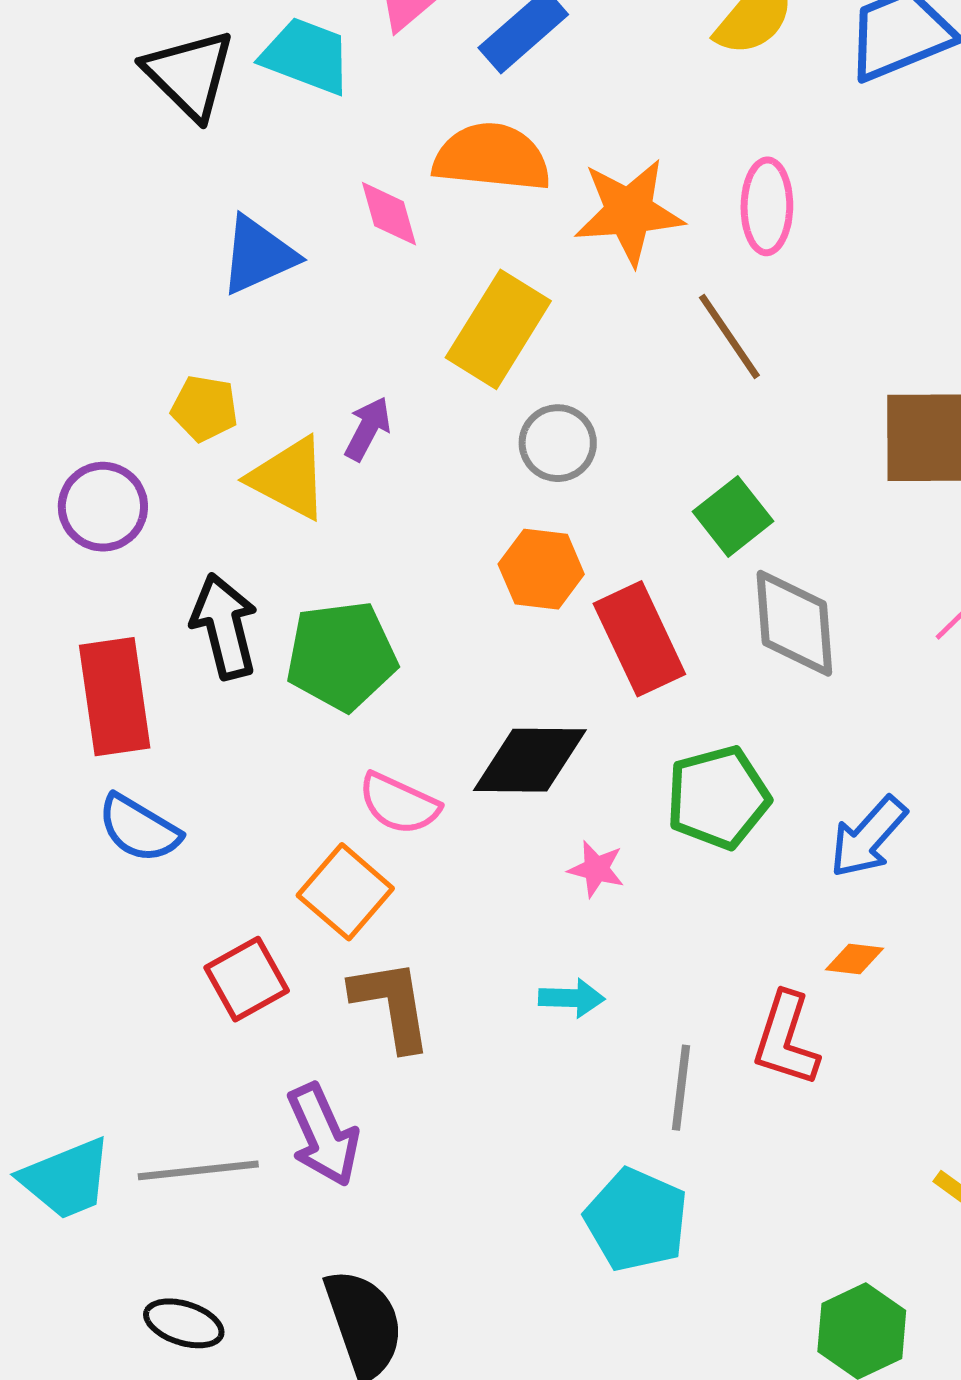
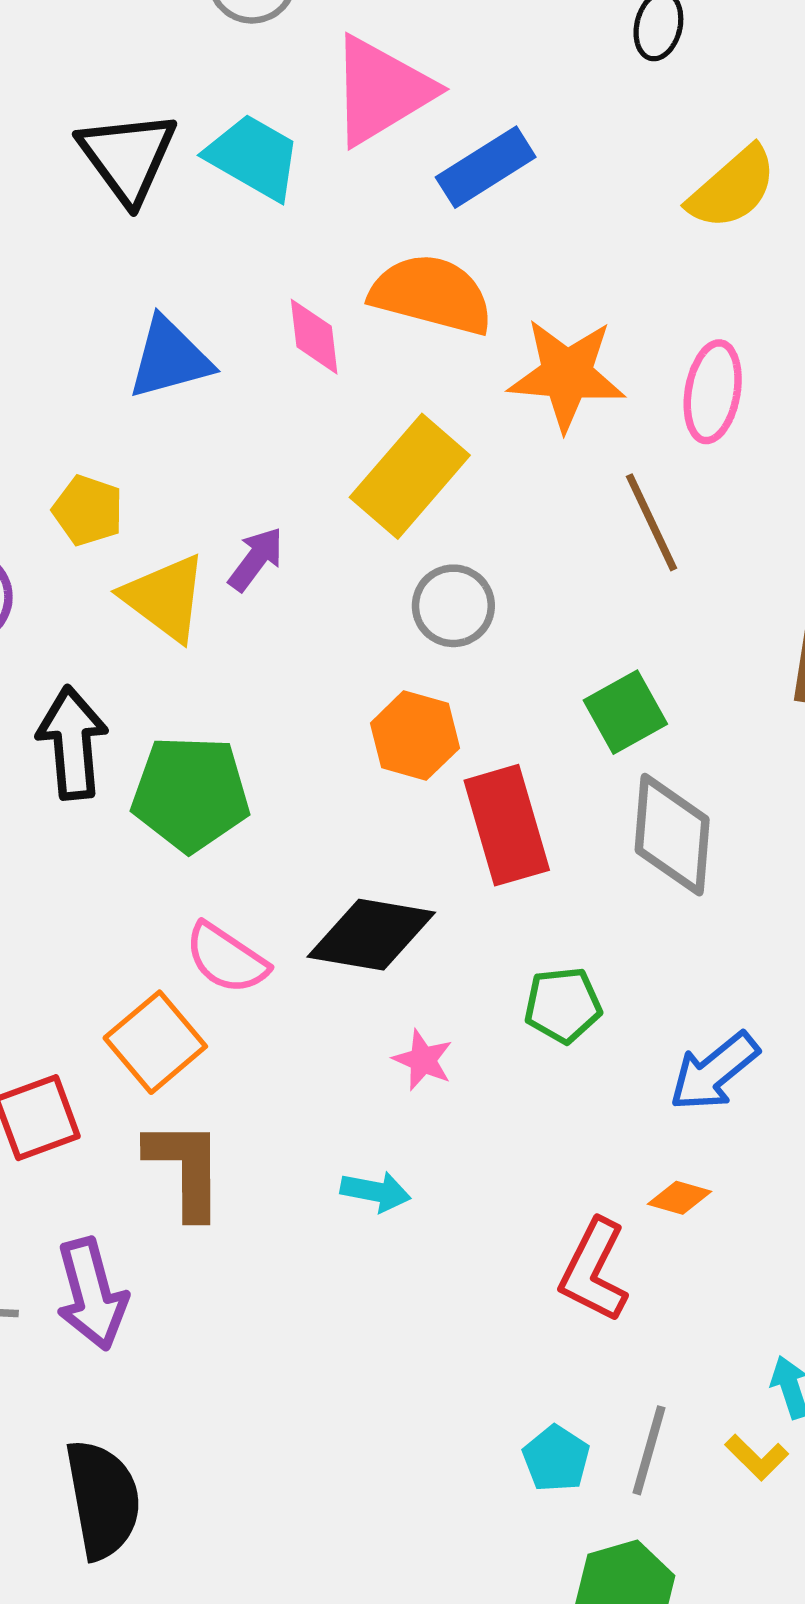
green pentagon: (718, 798) -> (563, 1005), size x0.7
gray line: (681, 1088) -> (649, 1450), moved
cyan pentagon: (636, 1220) -> (556, 1459), moved, size x0.6

